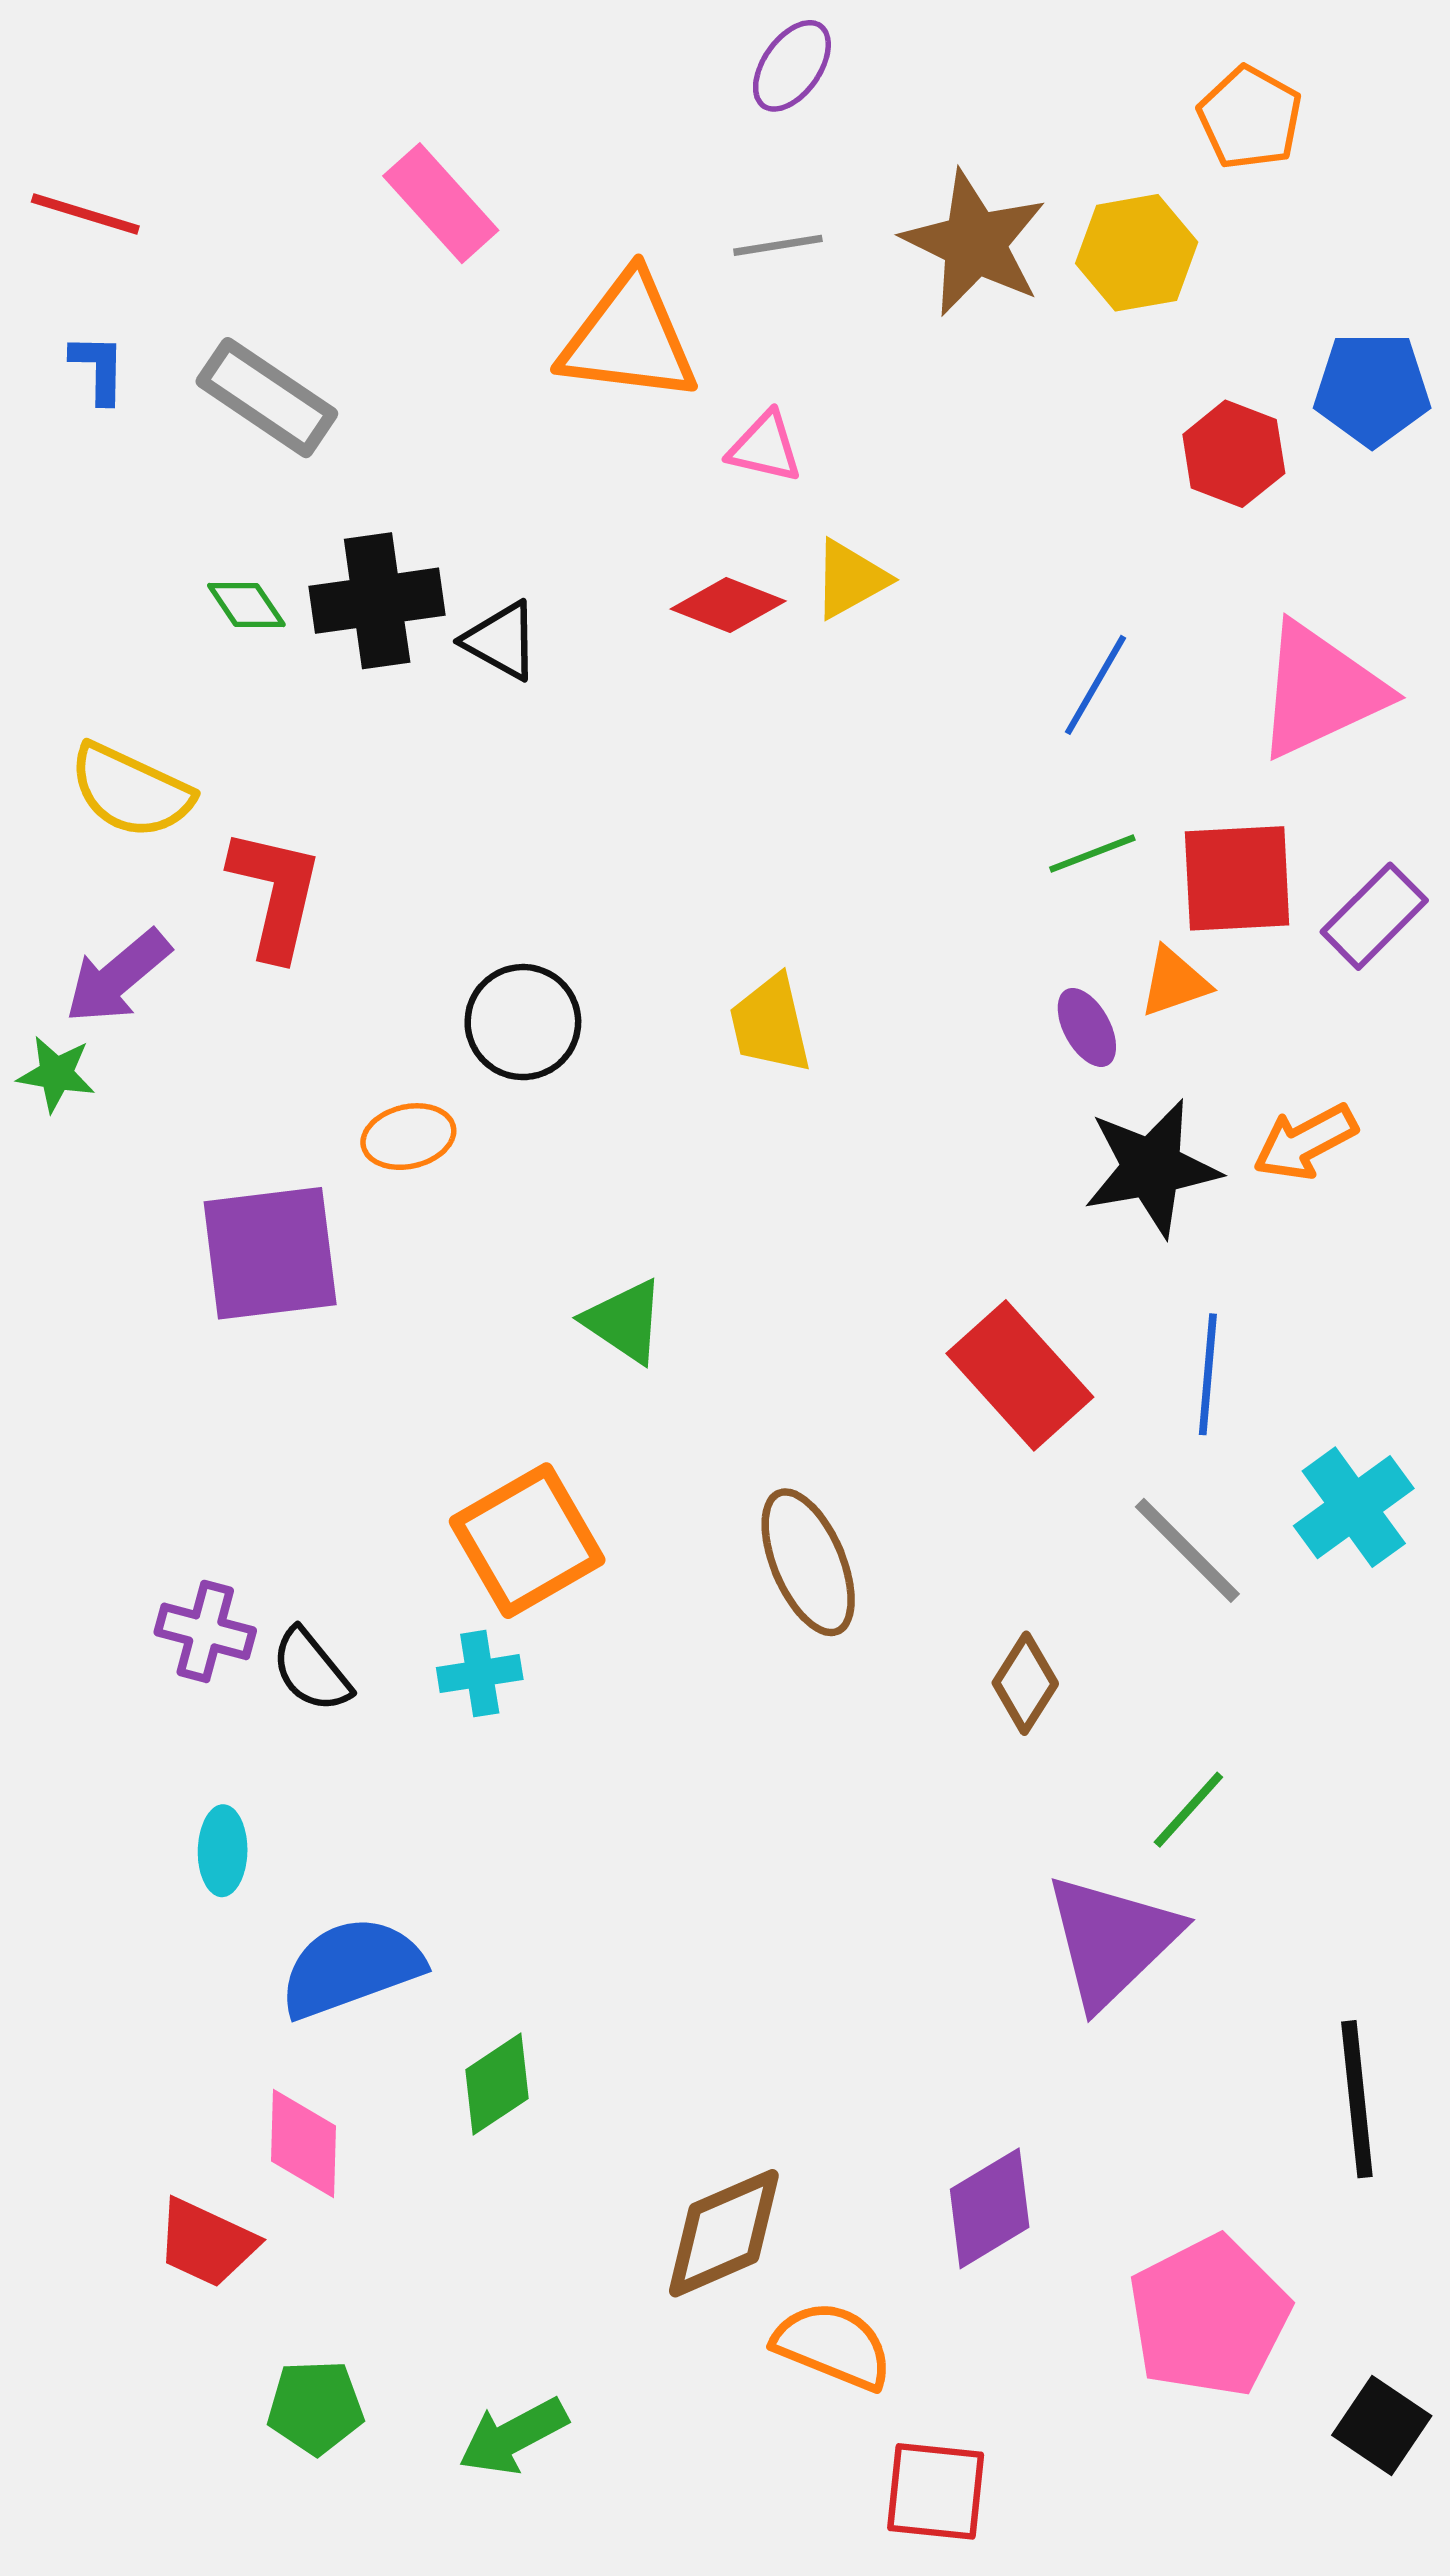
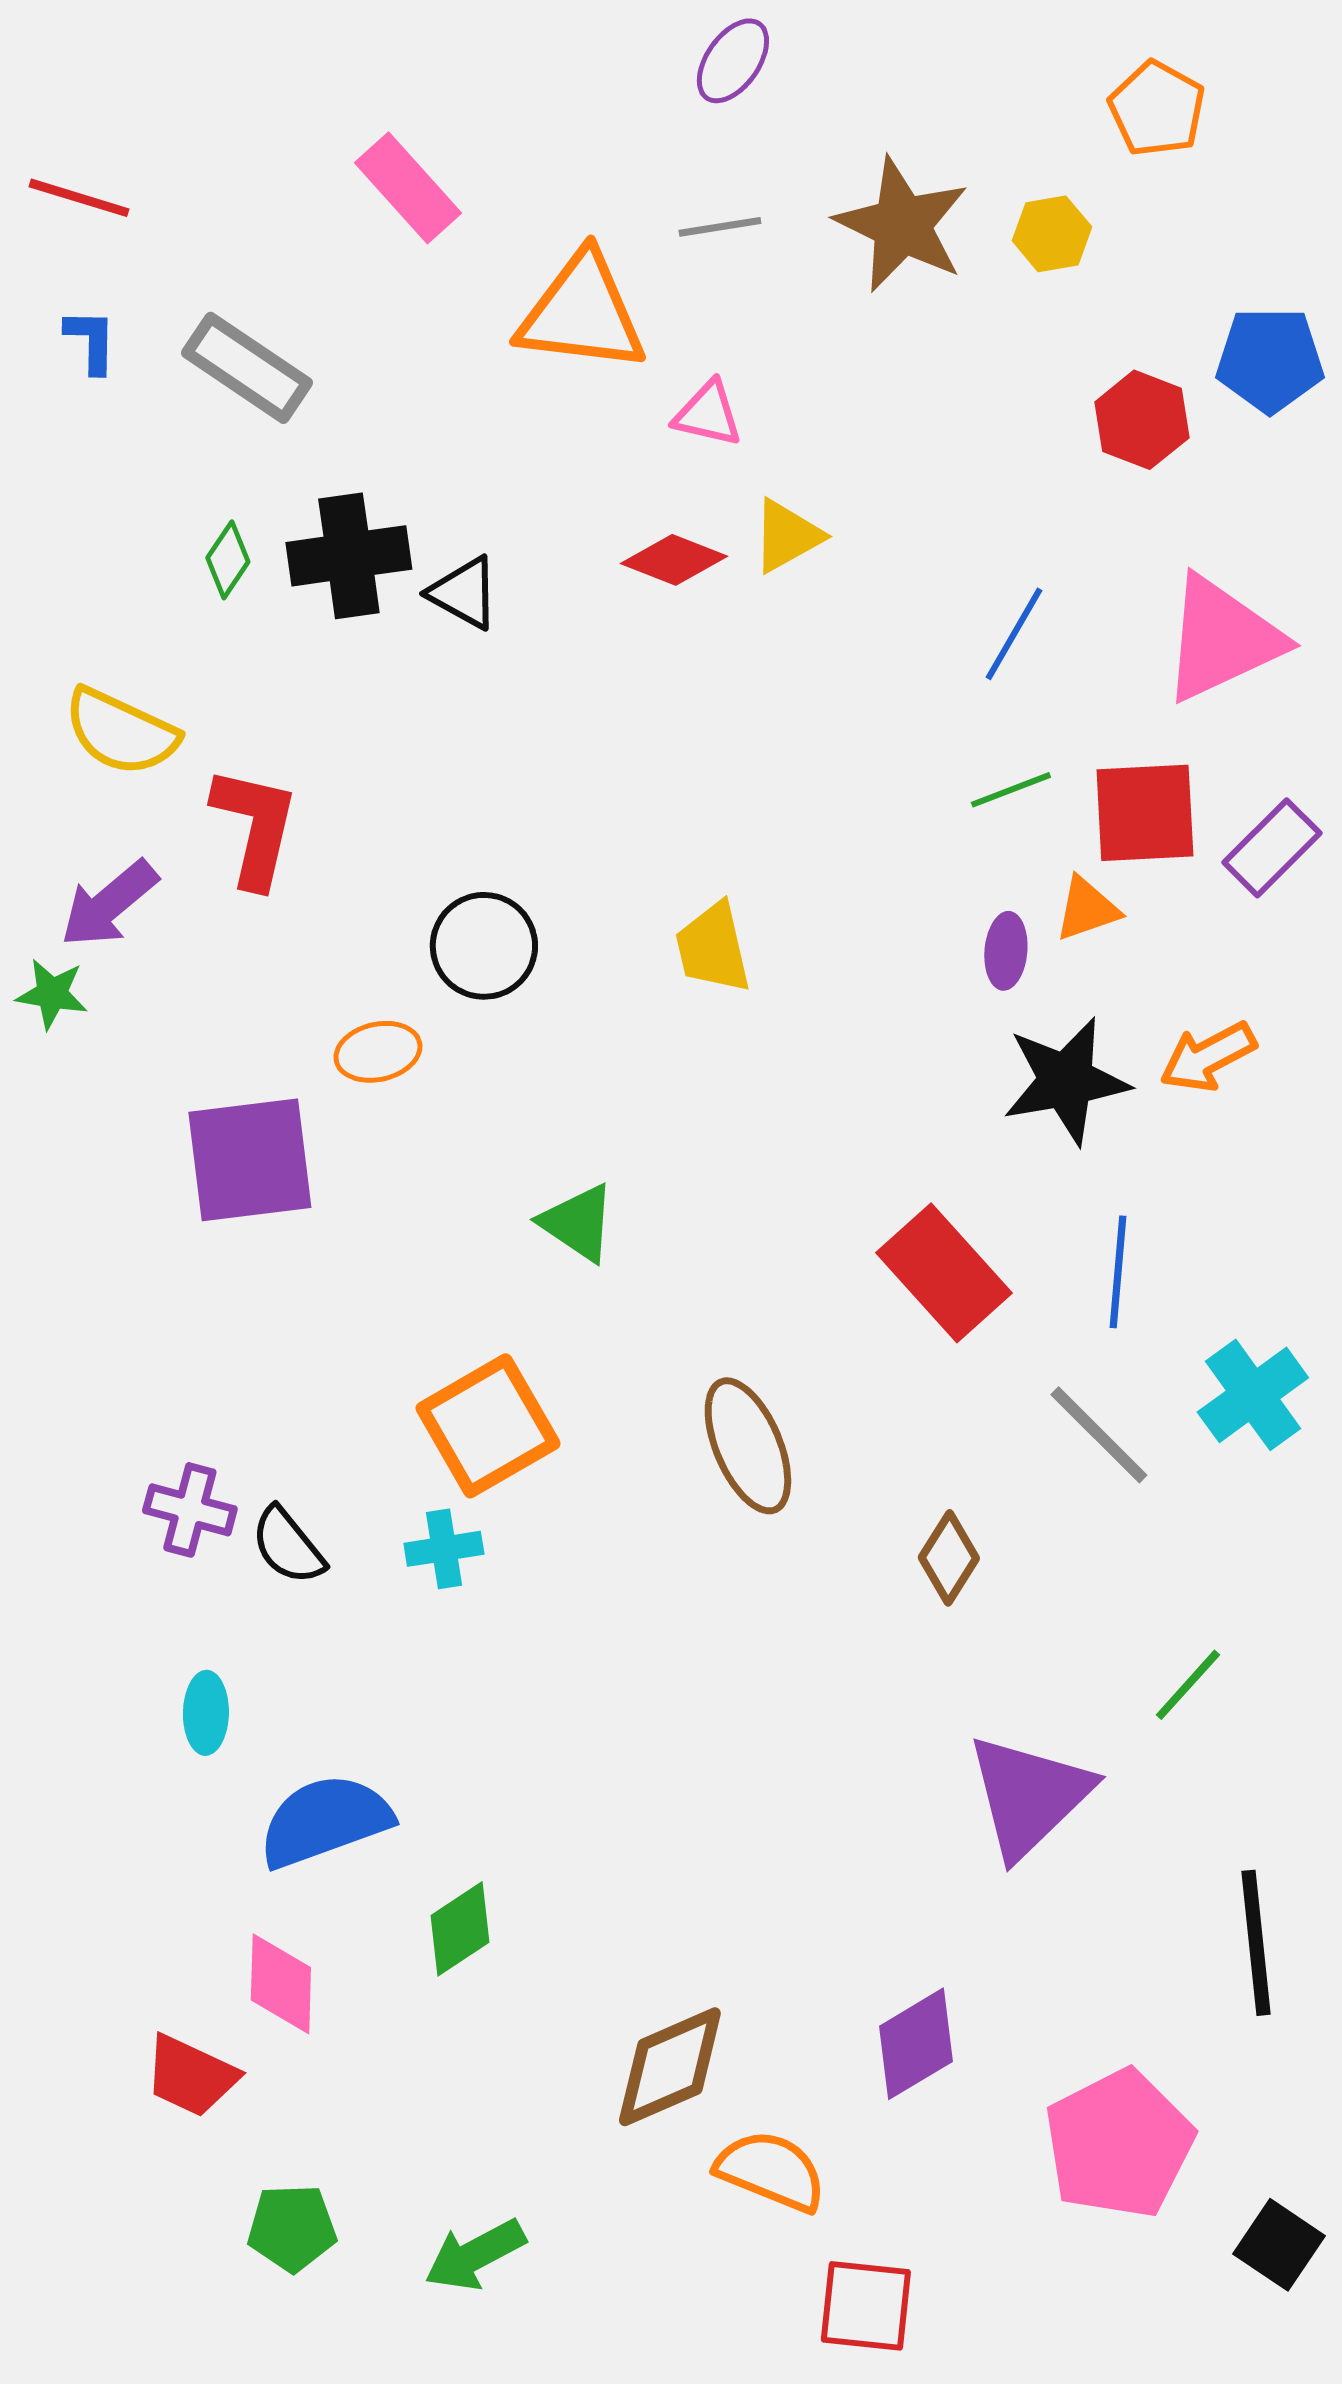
yellow hexagon: (1137, 253) -> (1052, 234), size x0.7
green diamond: (246, 605) -> (228, 560), turned 68
purple ellipse: (1087, 1027) -> (1006, 951), turned 34
green line: (1188, 1810) -> (1188, 1685), moved

